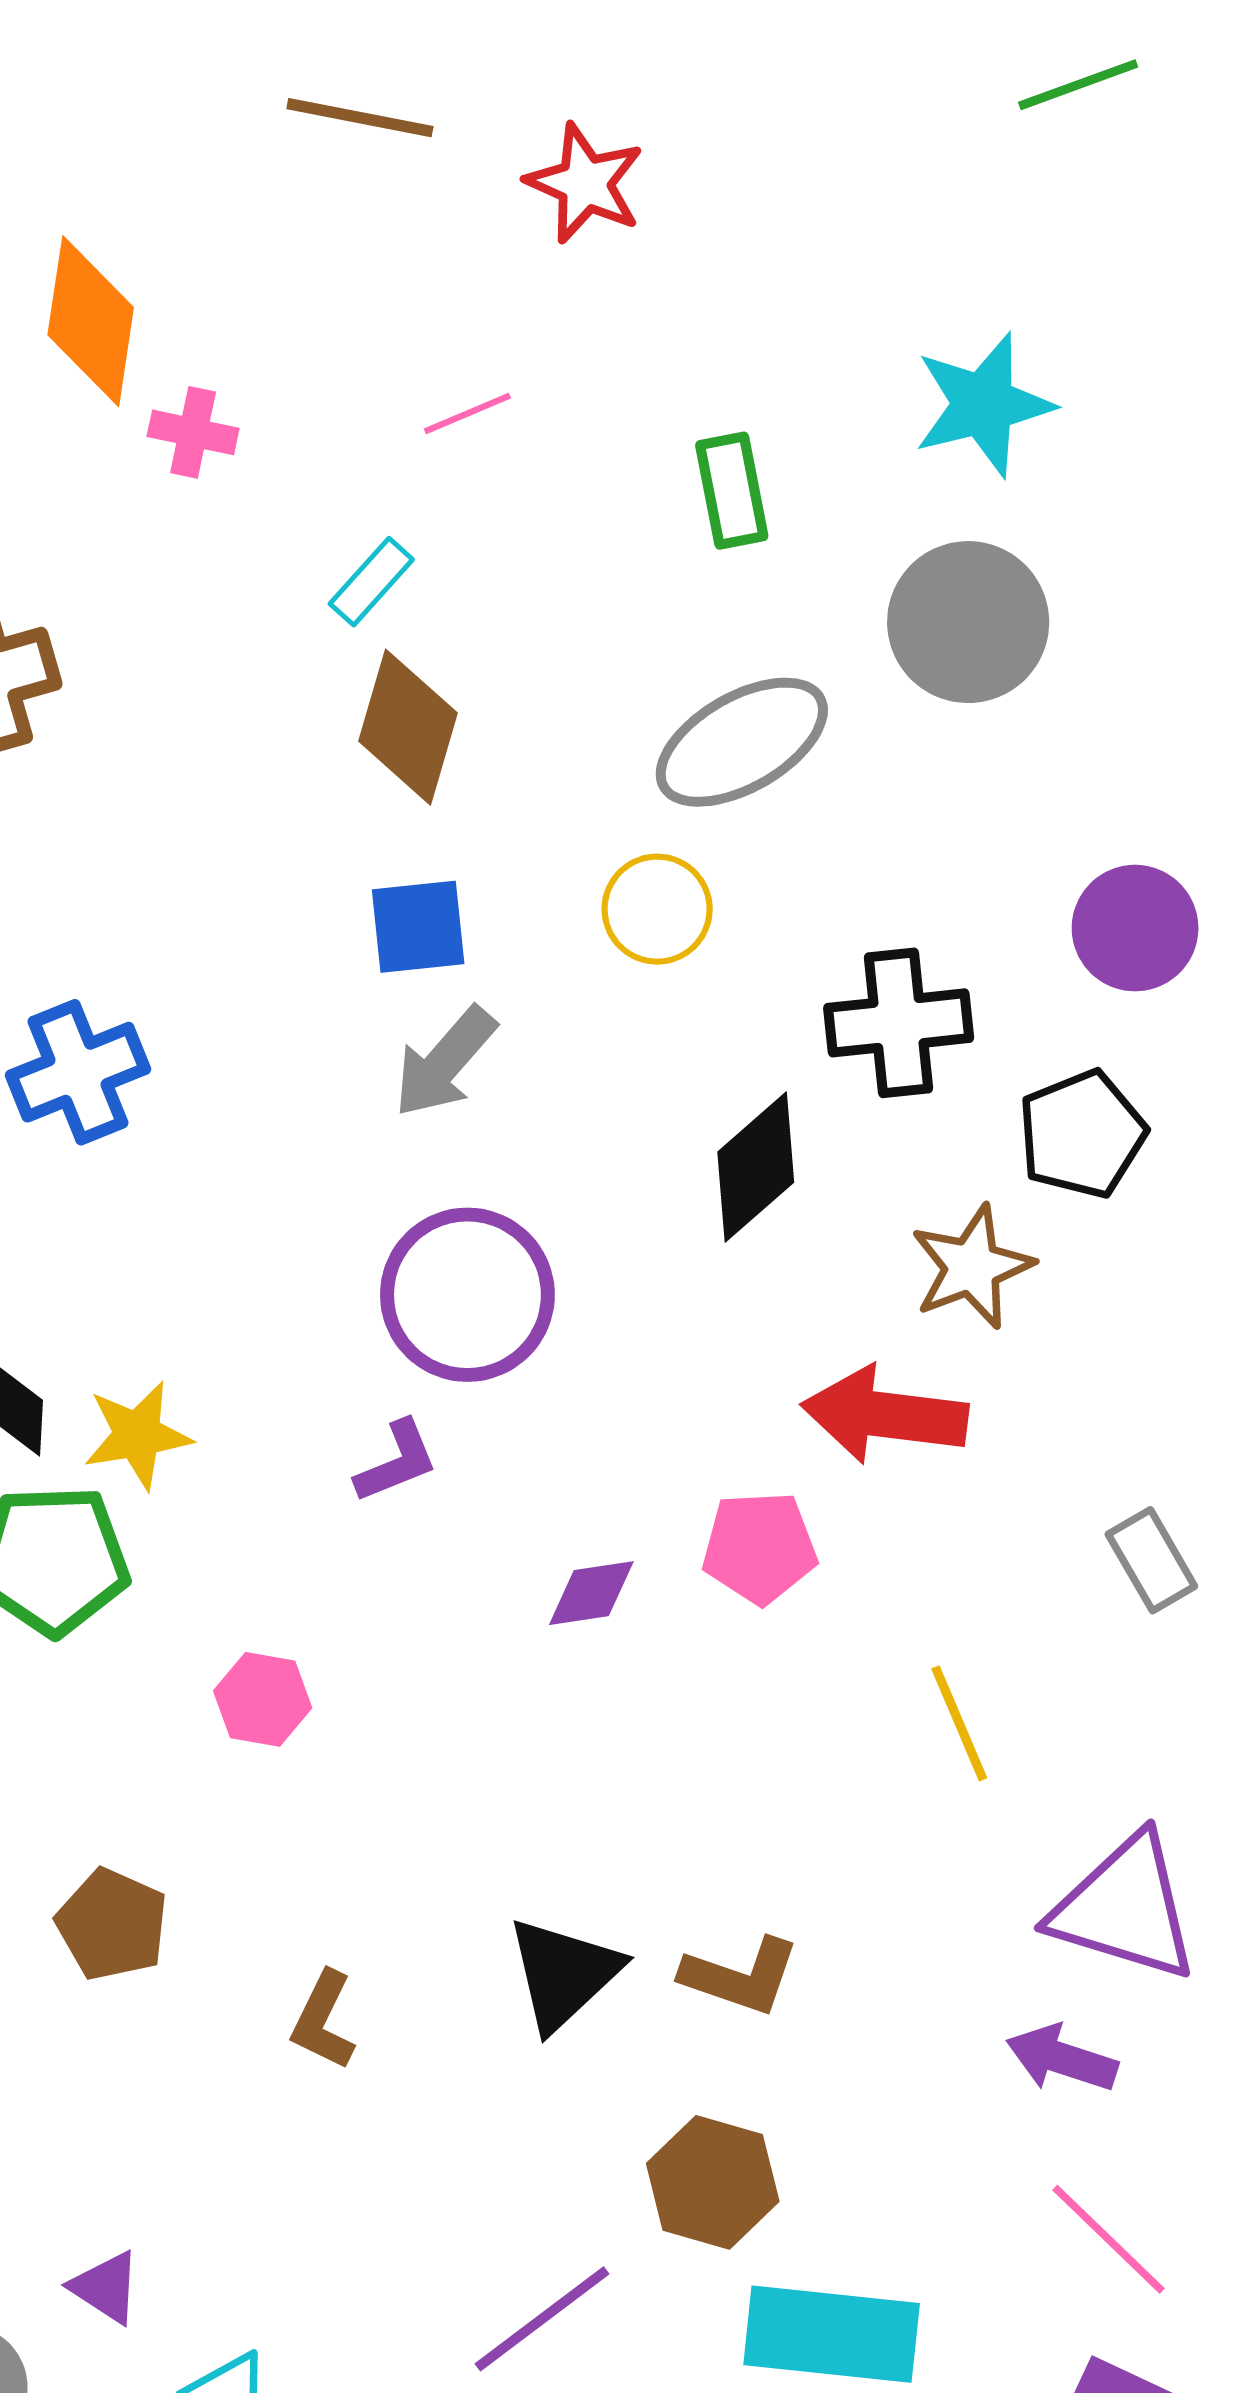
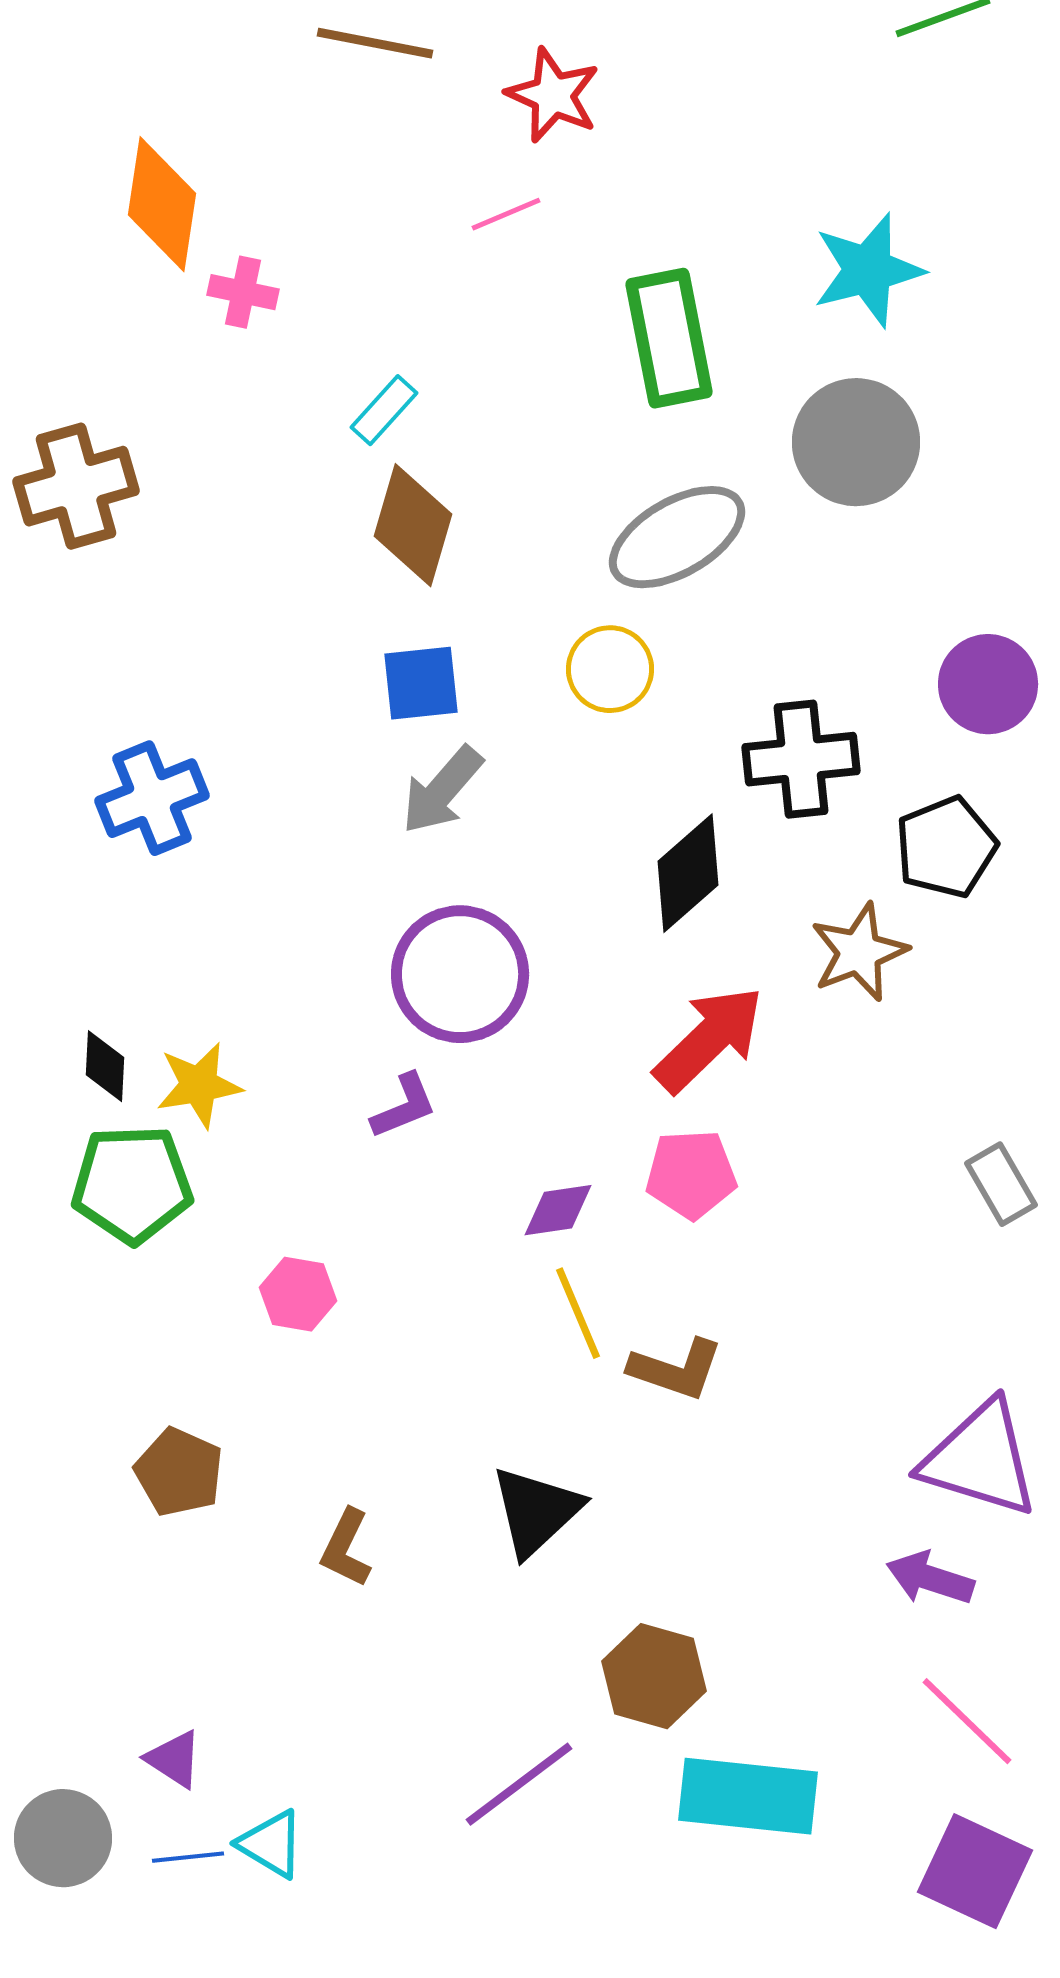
pink line: (467, 413) -> (506, 214), moved
green rectangle: (732, 491) -> (669, 338), size x1.5
red arrow: (885, 1415) -> (709, 1039), moved, turned 129
yellow line: (959, 1723) -> (578, 1313), moved
brown L-shape: (741, 1976) -> (676, 1369), moved

